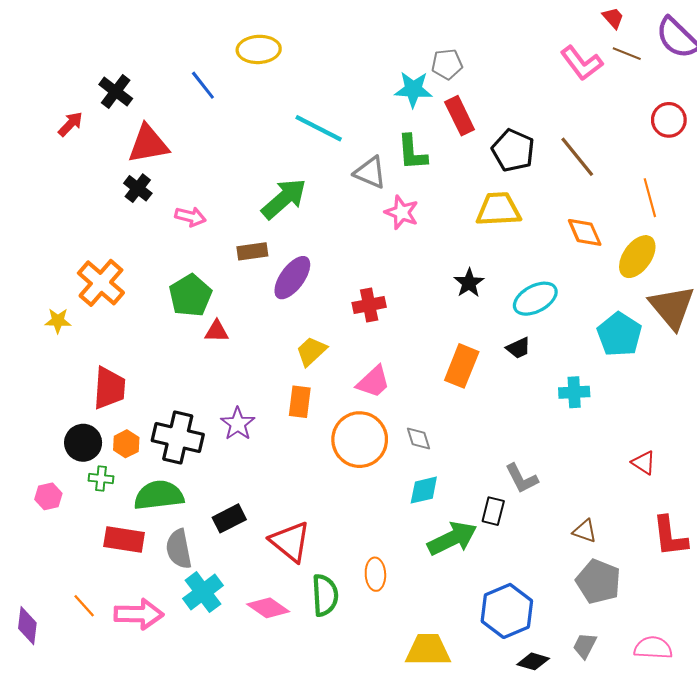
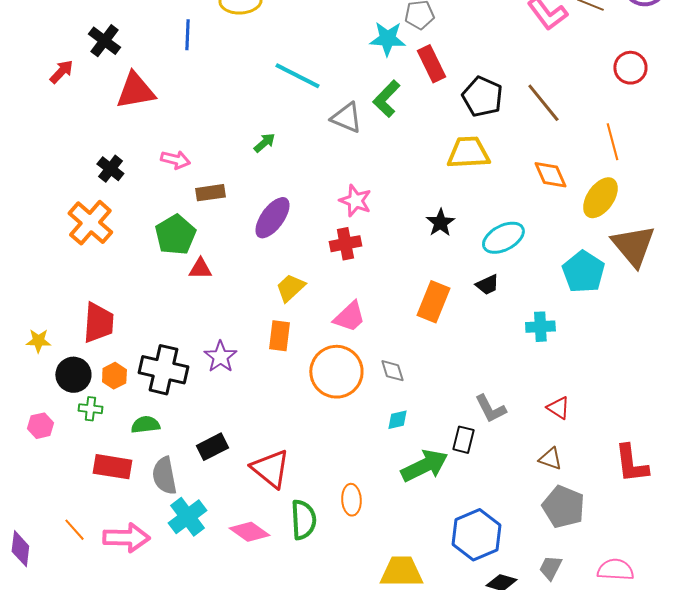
blue line: (203, 85) -> (187, 35), turned 40
green L-shape: (412, 152) -> (386, 99), turned 48
black cross: (138, 188) -> (110, 169), moved
green arrow: (284, 199) -> (264, 143), size x0.5
pink star: (402, 212) -> (355, 201), moved
brown rectangle: (252, 251) -> (210, 193), moved
yellow star: (58, 321) -> (38, 341), moved
red triangle: (644, 463) -> (558, 408), moved
cyan diamond: (424, 490) -> (397, 420), size x0.7
green semicircle: (159, 495) -> (145, 425), size x0.6

